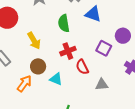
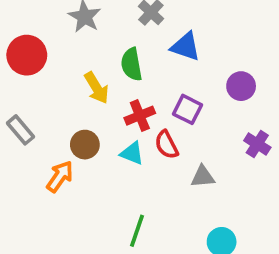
yellow arrow: (34, 41) -> (96, 88), moved
purple square: (104, 48) -> (187, 109), moved
cyan triangle: (56, 79) -> (132, 153), moved

